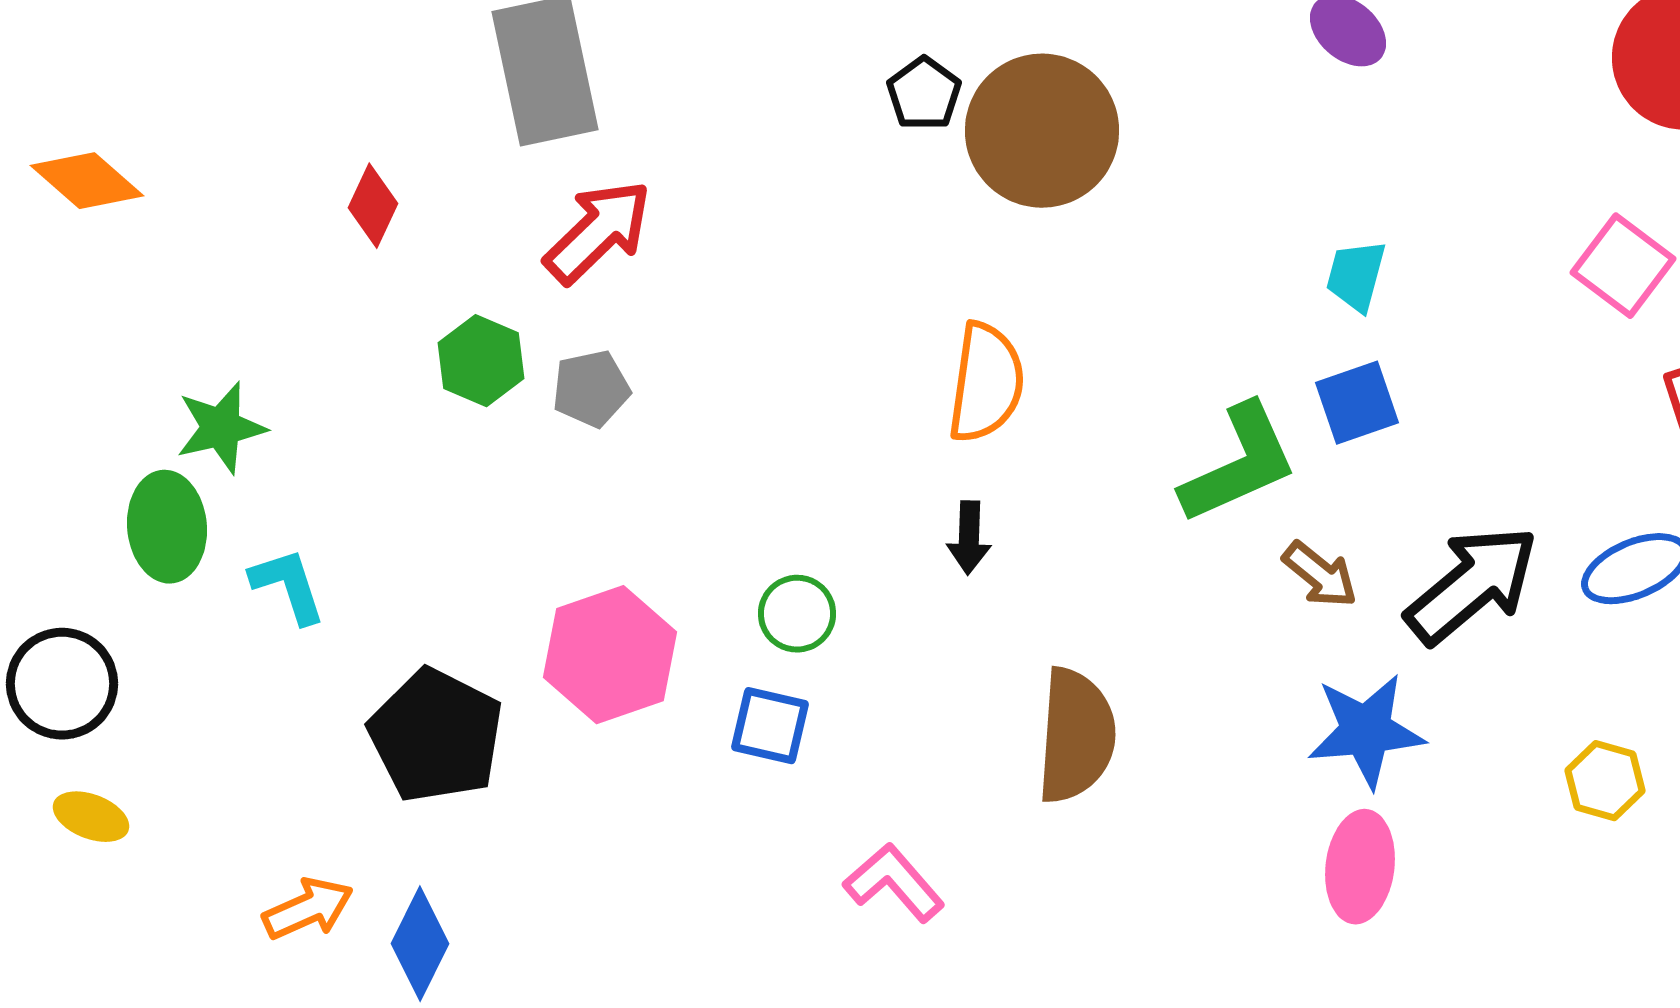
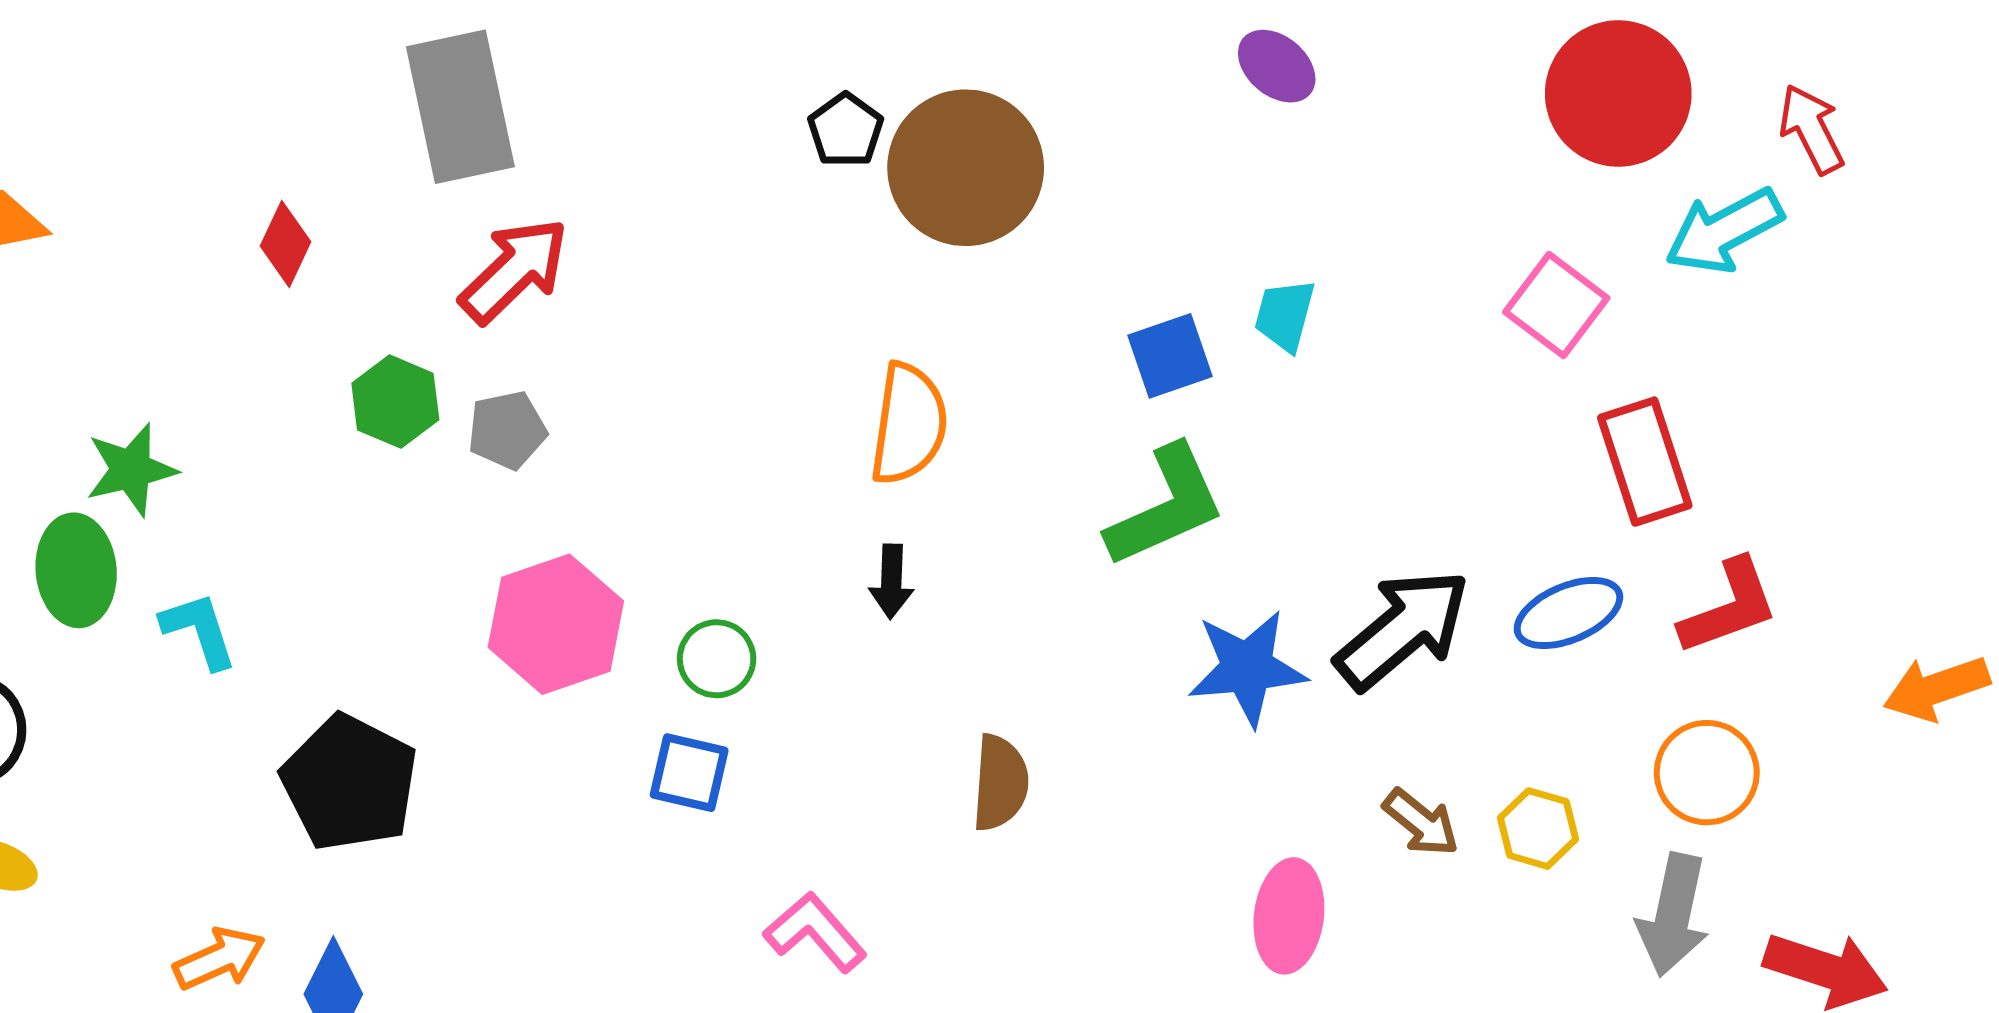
blue square: (1357, 403) -> (1170, 356), moved
brown arrow: (1320, 575) -> (1421, 822), moved
pink hexagon: (610, 655) -> (556, 624), moved
blue star: (1366, 731) -> (1247, 668), moved
brown semicircle: (1076, 736) -> (1000, 783), size x0.7

